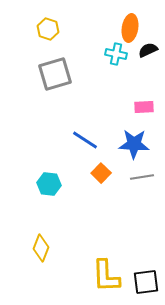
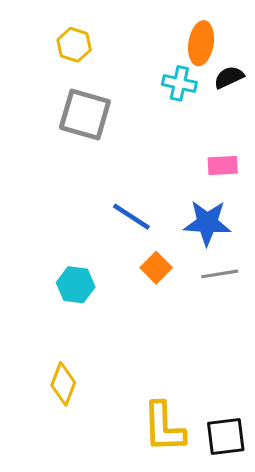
gray square: (55, 74) -> (85, 114), turned 32

